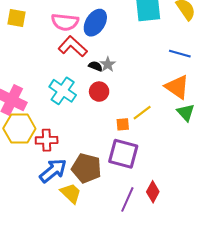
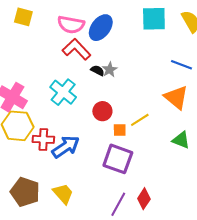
red circle: (99, 92) -> (102, 111), moved
green triangle: (186, 112) -> (181, 140), moved, turned -30
brown pentagon: (86, 168) -> (25, 192), moved
blue arrow: (53, 171) -> (66, 147), moved

